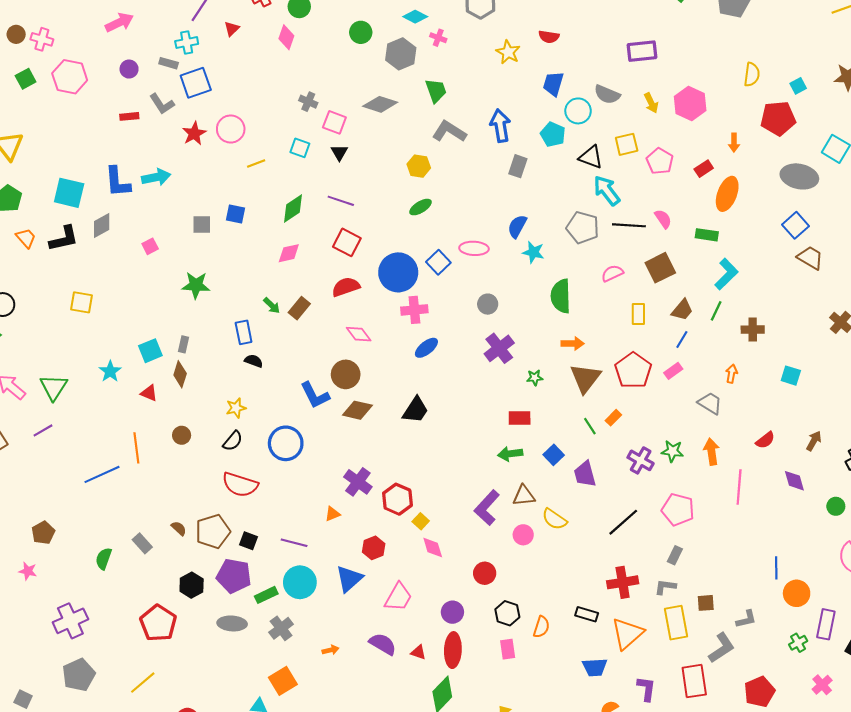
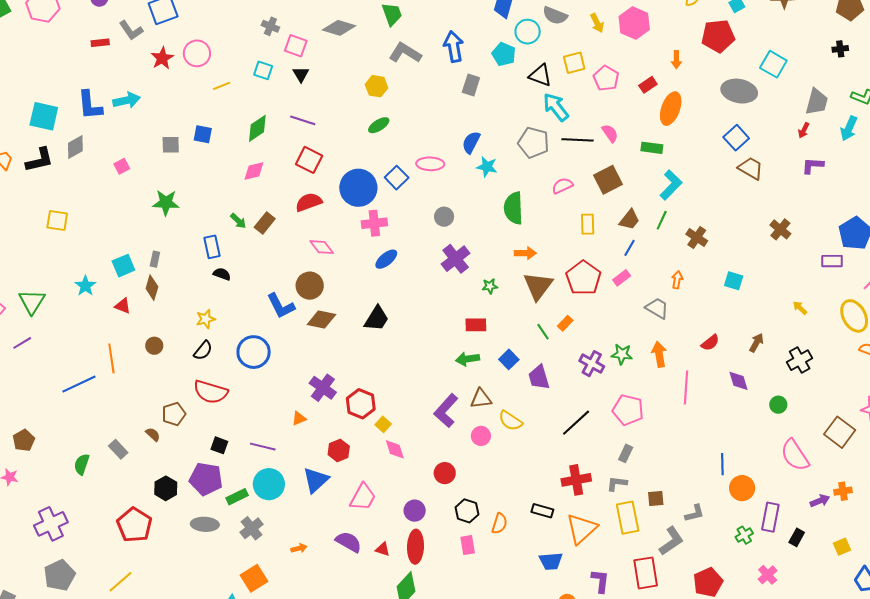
brown cross: (753, 330) -> (697, 237), turned 35
brown pentagon: (213, 531) -> (174, 414), moved, size x0.7

